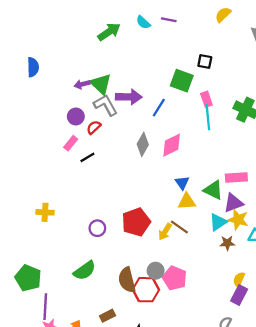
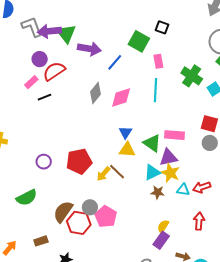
purple arrow: (82, 84) -> (49, 31), size x1.6
gray L-shape: (106, 105) -> (32, 27), moved
cyan line: (208, 117) -> (155, 90), moved
red semicircle: (94, 127) -> (54, 71), size x1.6
brown semicircle: (127, 280) -> (63, 212), turned 40

